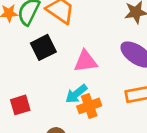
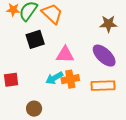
orange cross: (89, 106) -> (70, 79), moved

